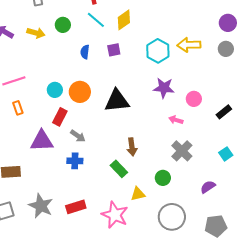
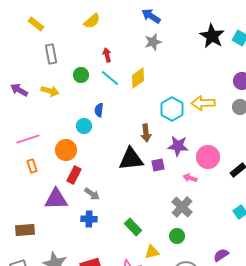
green circle: (63, 25) -> (81, 75), moved
purple square: (114, 50) -> (158, 165), moved
cyan circle: (55, 90) -> (84, 126), moved
orange circle: (80, 92) -> (66, 150), moved
pink circle: (194, 99) -> (208, 157), size x1.5
brown arrow: (132, 147) -> (146, 133), moved
gray cross: (182, 151) -> (182, 207), moved
purple semicircle: (208, 187) -> (221, 255), moved

